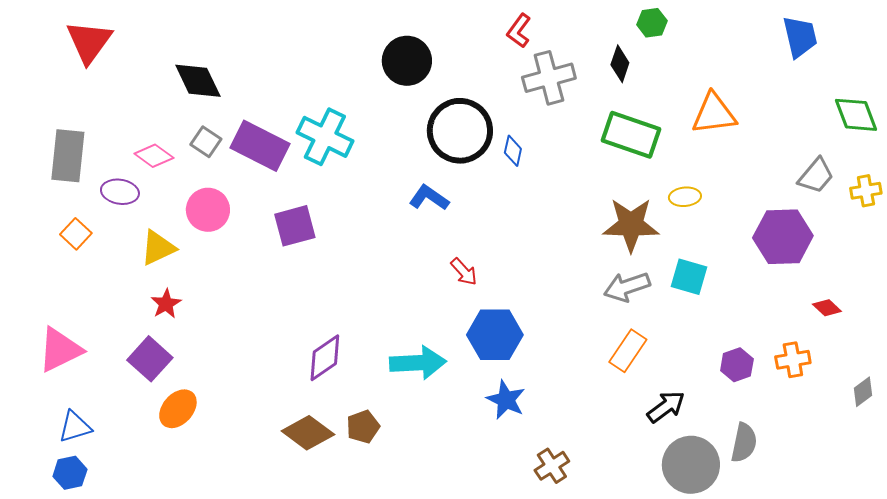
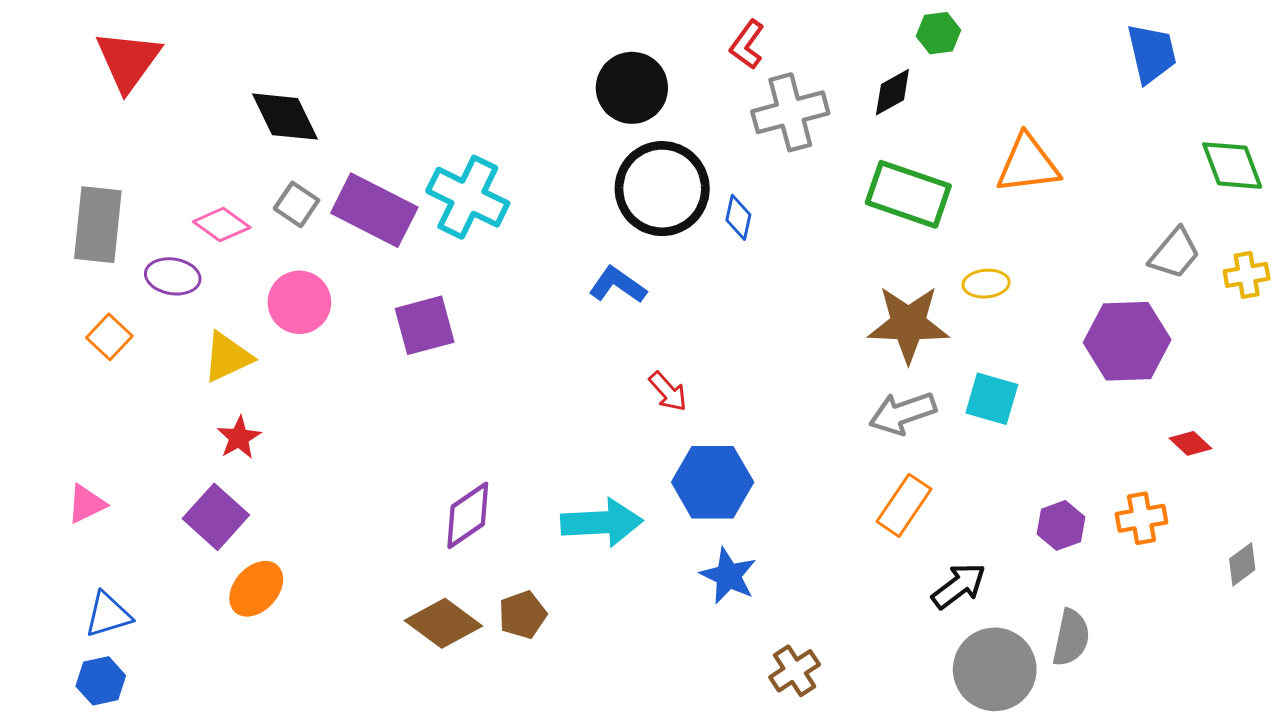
black circle: (407, 61) -> (632, 88), moved
black diamond: (620, 64) -> (892, 92), turned 42
pink triangle: (60, 350) -> (86, 504), size x0.6

